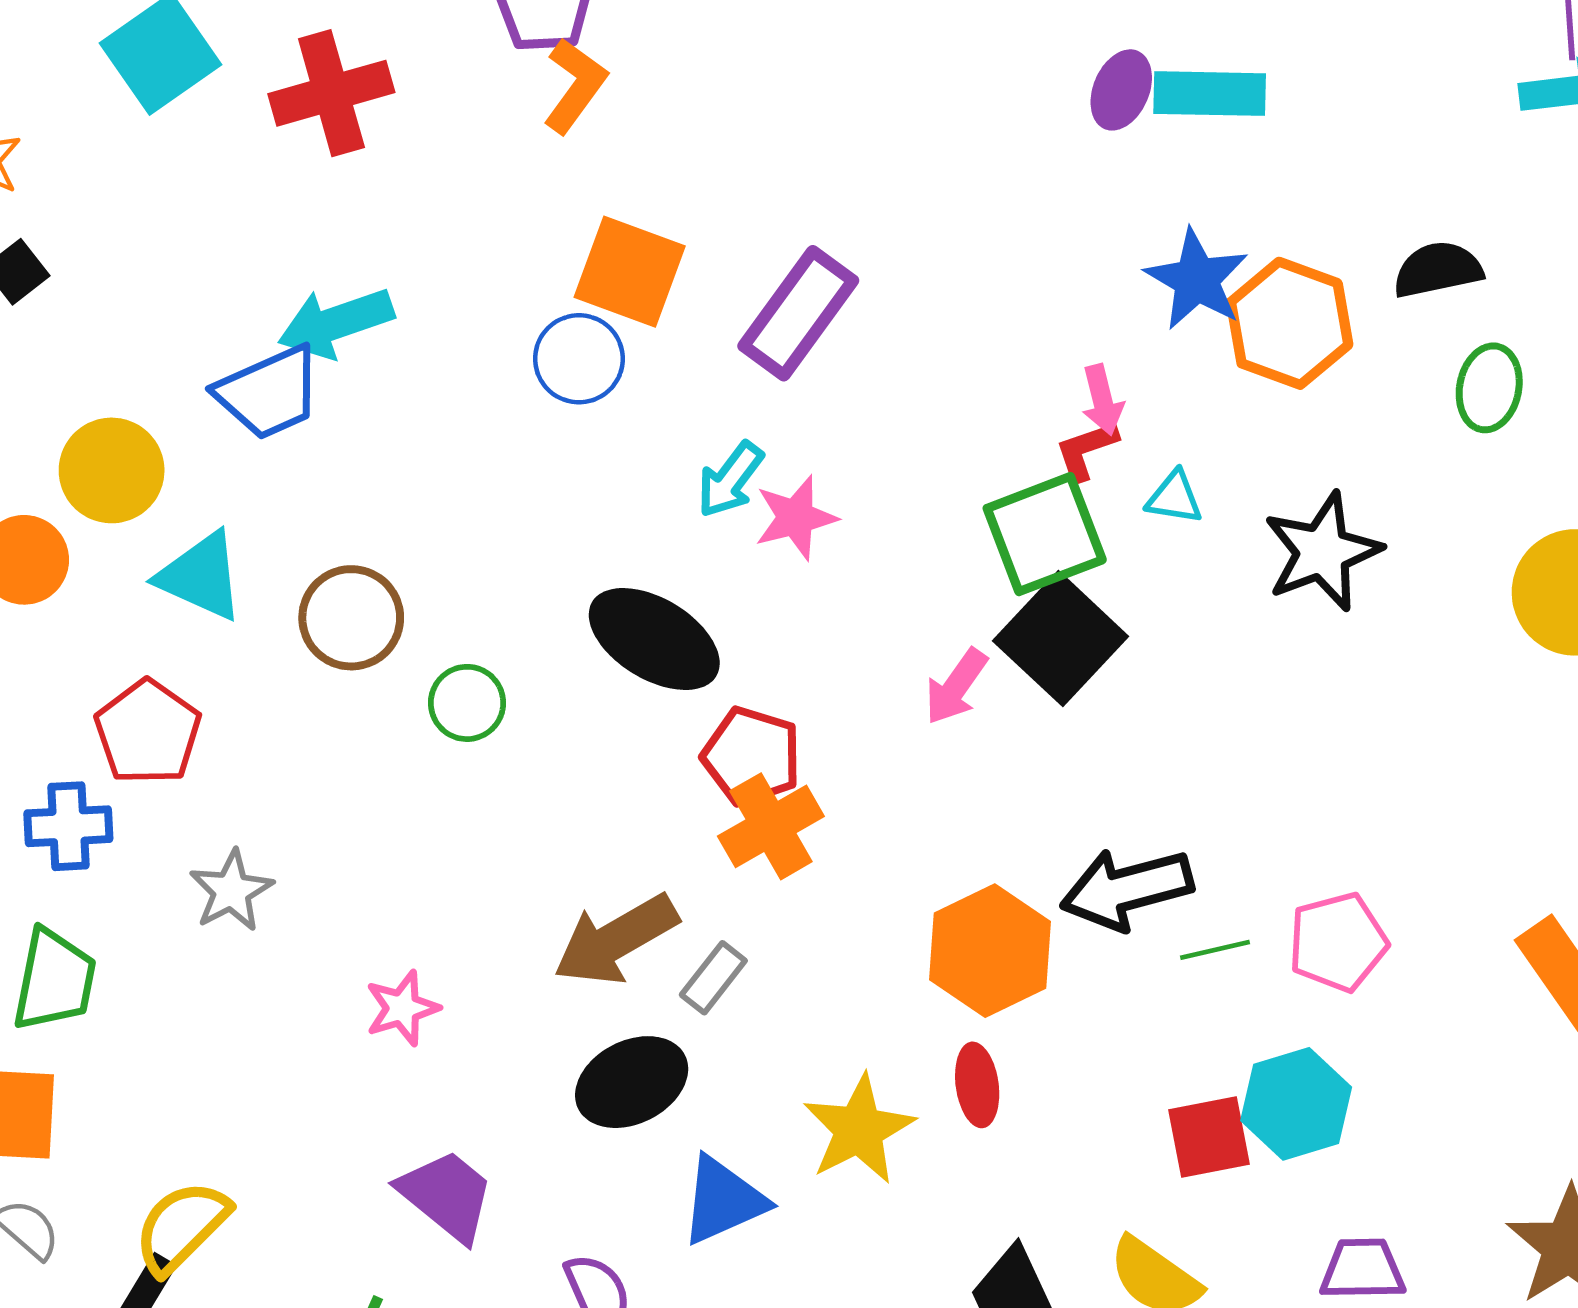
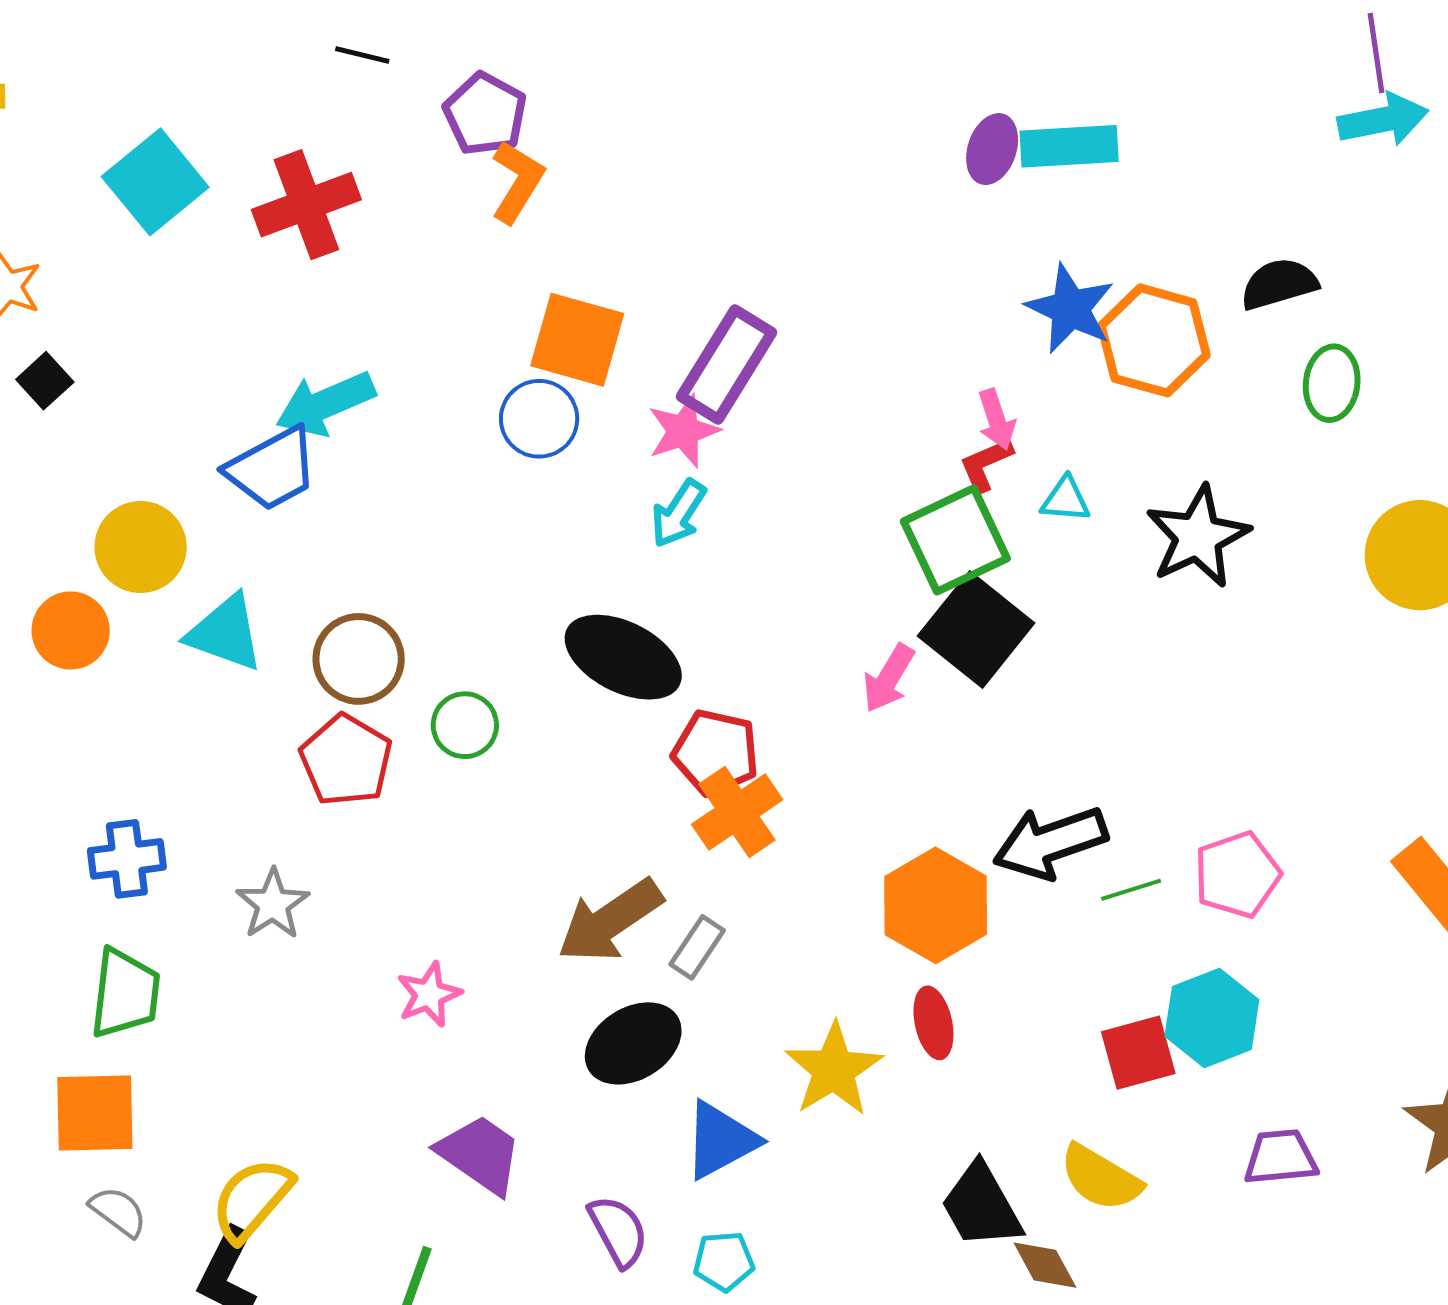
pink star: (796, 518) -> (683, 431), moved
red pentagon: (148, 732) -> (346, 760), moved

